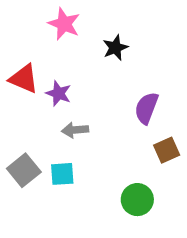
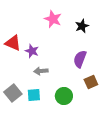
pink star: (64, 24) -> (53, 19), moved
black star: (115, 48) -> (82, 26), moved
green circle: (137, 200) -> (64, 96), moved

